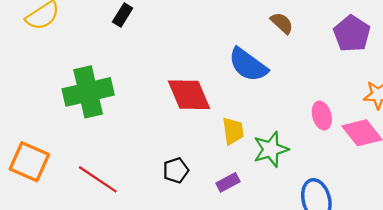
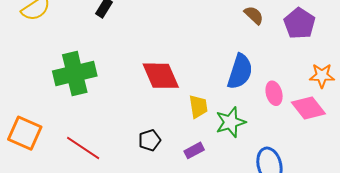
brown semicircle: (282, 23) -> (254, 15), moved
blue semicircle: (248, 65) -> (240, 72), moved, turned -108

